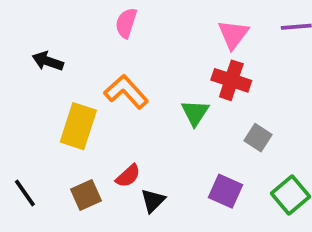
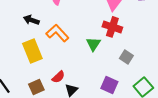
black arrow: (48, 61) -> (31, 20), moved
yellow rectangle: (78, 126) -> (32, 51), turned -40

